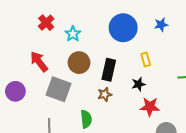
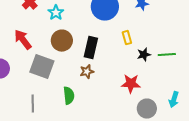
black star: (139, 84) -> (144, 55), moved

